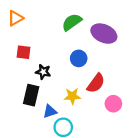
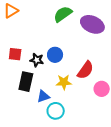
red square: (23, 52) -> (15, 54), moved
blue circle: (79, 58) -> (55, 55), moved

